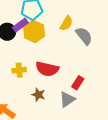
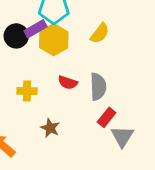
gray semicircle: (84, 36) -> (98, 87), moved, turned 30
red semicircle: (47, 69) -> (68, 82), moved, size x0.6
gray triangle: (67, 99) -> (122, 136), moved, turned -30

